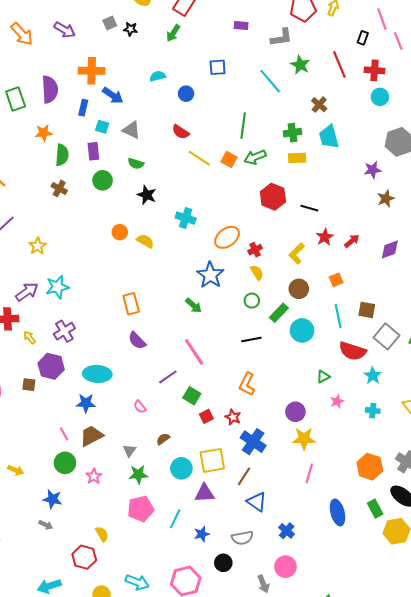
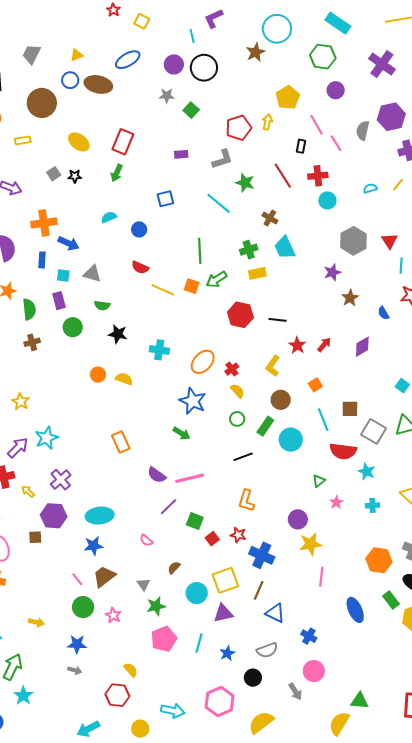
brown cross: (59, 188) -> (32, 342), turned -35
purple semicircle: (137, 341) -> (157, 475), moved
pink line: (194, 352) -> (190, 478), turned -60

